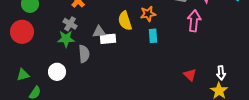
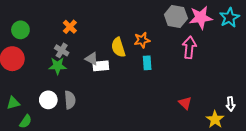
gray triangle: (99, 32) -> (92, 59), turned 32
gray semicircle: (84, 54) -> (70, 100), moved
white arrow: (221, 73) -> (231, 104), moved

